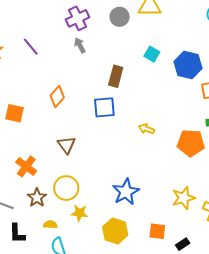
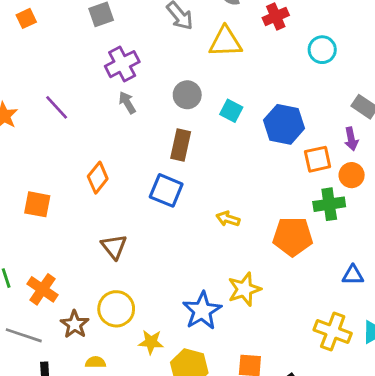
gray circle: (120, 17) -> (187, 95), moved
blue square: (104, 107) -> (166, 190), turned 30
orange cross: (26, 166) -> (42, 289), moved
yellow star: (184, 198) -> (244, 289), moved
yellow star: (79, 213) -> (151, 342), moved

